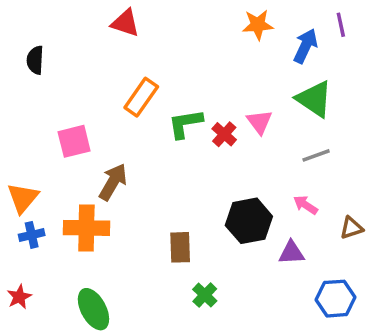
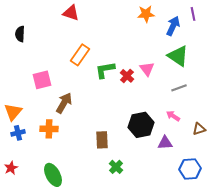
orange cross: (86, 228) -> (49, 129), size x0.7

